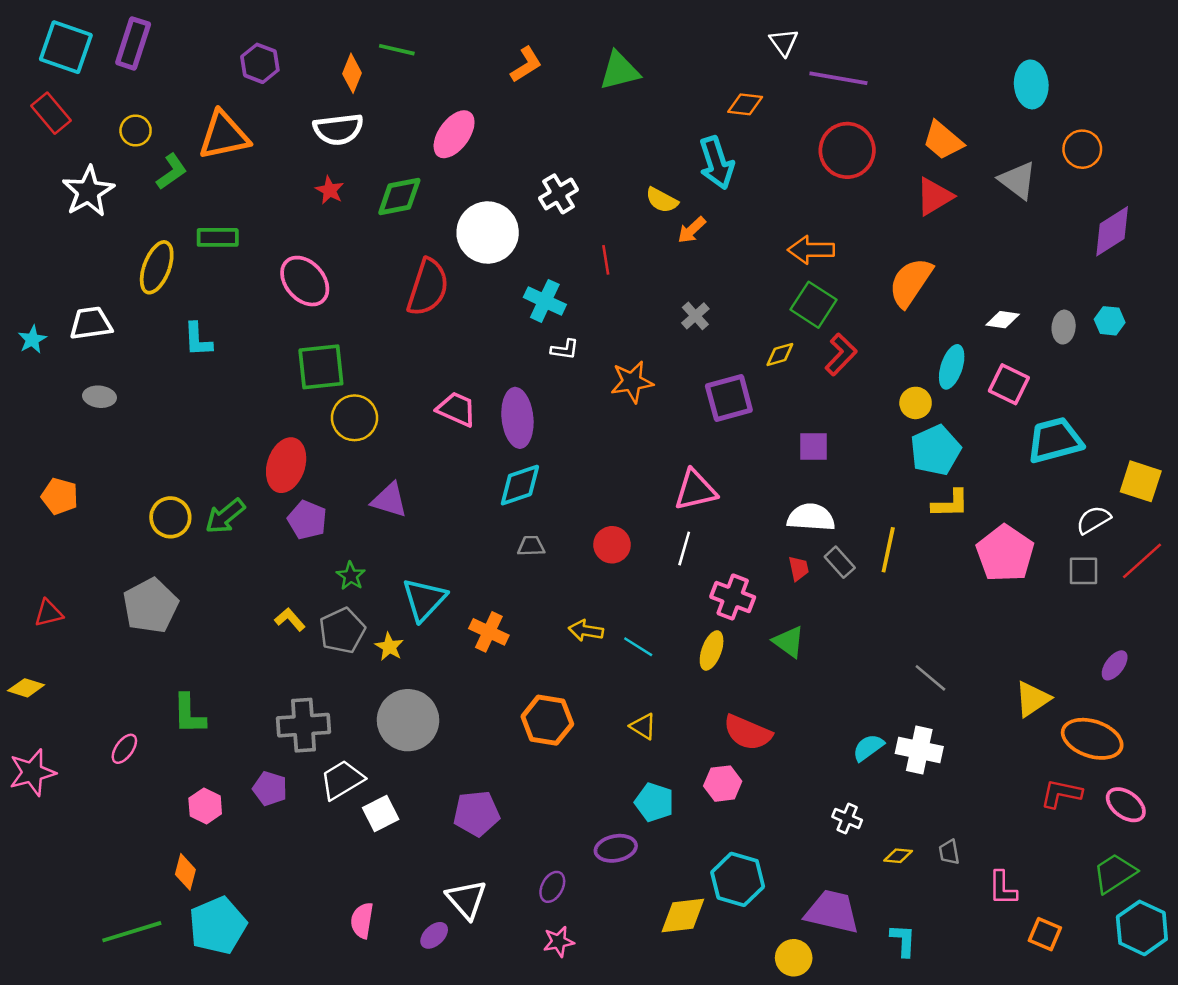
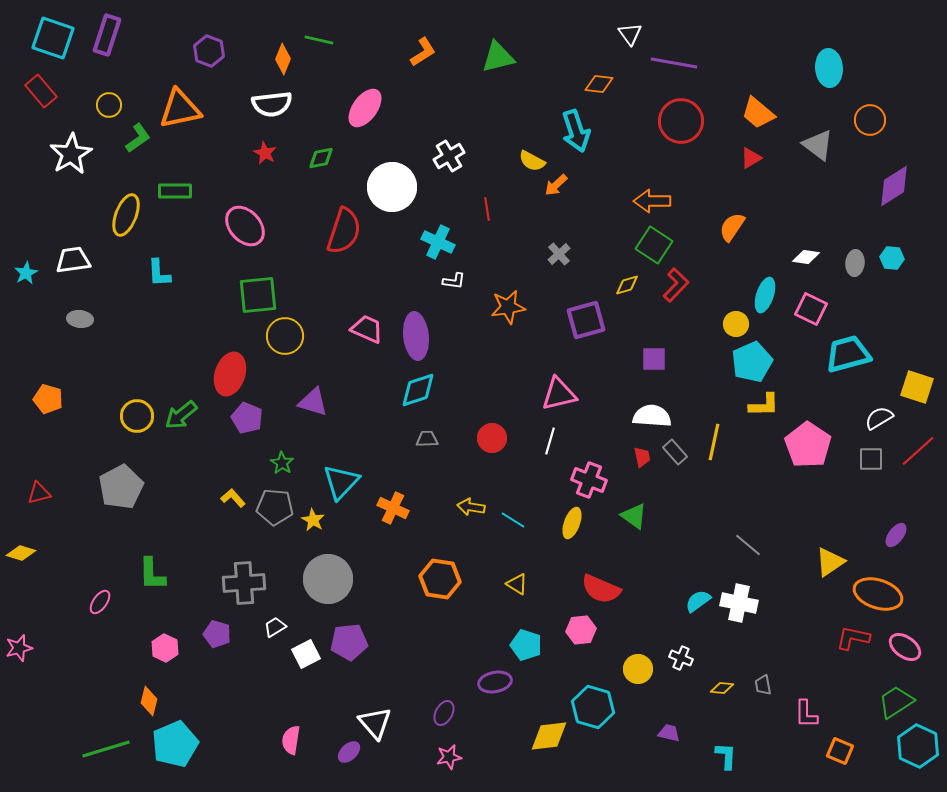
green diamond: (399, 196) -> (321, 158), size x0.7
red triangle: (934, 196) -> (751, 158), size x0.7
orange semicircle: (911, 282) -> (732, 227), size x0.7
gray pentagon: (342, 631) -> (275, 507), turned 30
pink star: (32, 772) -> (19, 648), moved, size x0.7
white trapezoid: (342, 780) -> (275, 627), size x0.6
purple pentagon: (476, 813) -> (349, 642), moved
purple trapezoid: (832, 912) -> (669, 733), size x0.5
yellow circle: (794, 958) -> (638, 669), moved

